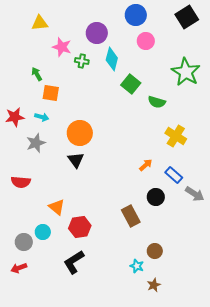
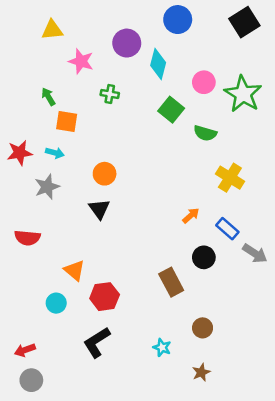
pink circle: (146, 41) -> (204, 82), moved
cyan diamond: (112, 59) -> (158, 64), moved
green cross: (82, 61) -> (110, 94), moved
orange circle: (80, 133) -> (105, 174), size x0.7
gray circle: (24, 242) -> (31, 380), moved
cyan star: (137, 266) -> (162, 348), moved

